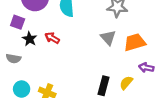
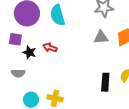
gray triangle: (108, 38) -> (101, 37), turned -42

